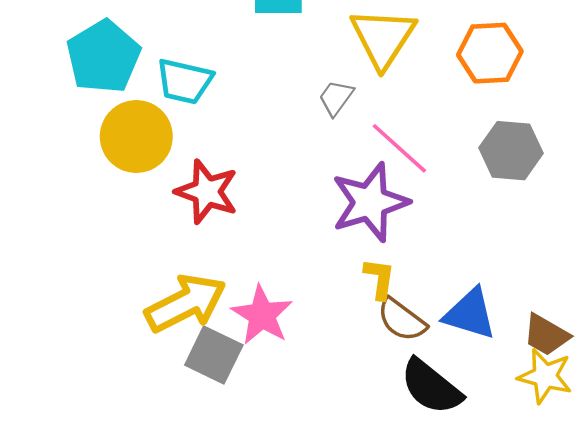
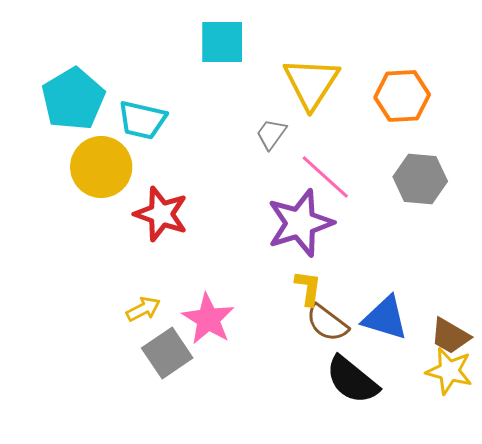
yellow arrow: (186, 303) -> (143, 309), size x0.5
gray square: (214, 355) -> (167, 353), turned 30

